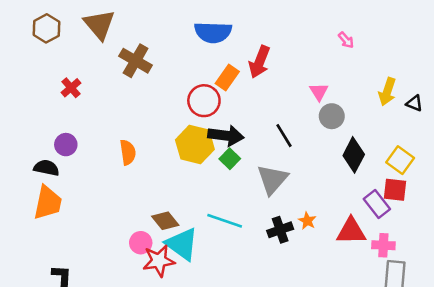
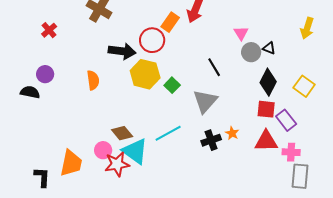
yellow arrow: (387, 92) -> (307, 28), moved
black triangle: (414, 103) -> (269, 48), moved
black arrow: (226, 136) -> (122, 51), moved
red square: (395, 190) -> (266, 109), moved
orange trapezoid: (48, 203) -> (71, 163), moved
cyan line: (225, 221) -> (168, 133), turned -48

